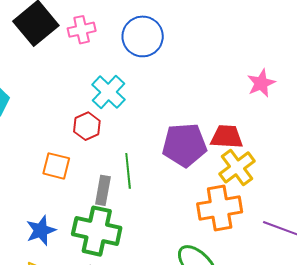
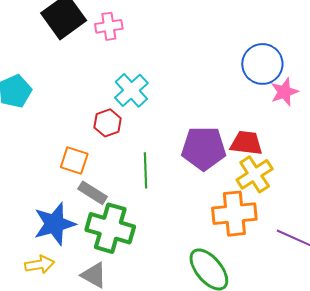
blue circle: (143, 36) -> (262, 64), moved
gray rectangle: (103, 190) -> (93, 193), moved, turned -72
blue star: (41, 230) -> (54, 224), size x1.4

